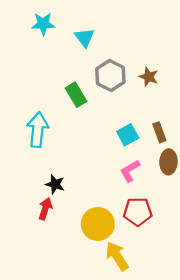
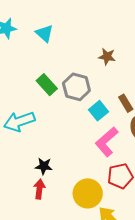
gray hexagon: (110, 76) -> (76, 87), moved
cyan arrow: (38, 130) -> (19, 121), turned -104
pink L-shape: (130, 171) -> (107, 142), size x1.4

